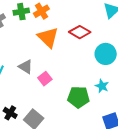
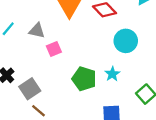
gray triangle: (26, 67) -> (37, 31), turned -35

